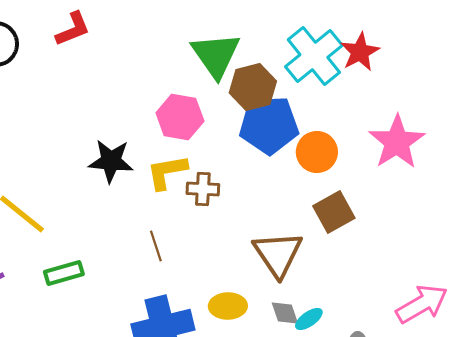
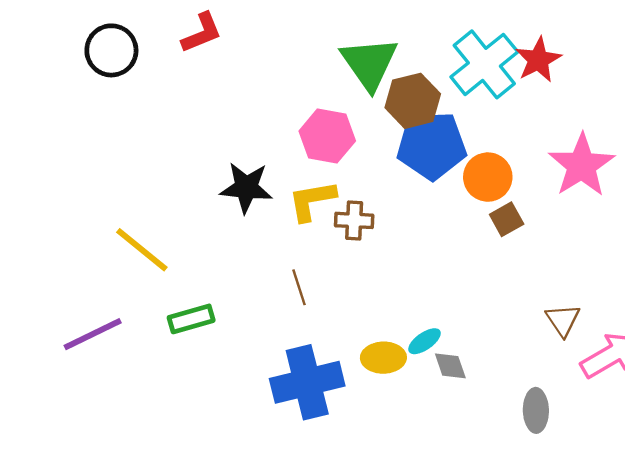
brown square: (334, 212) -> (507, 219), moved, size x0.7
brown triangle: (278, 254) -> (563, 320), moved, size x0.6
cyan ellipse: (309, 319) -> (424, 341), moved

